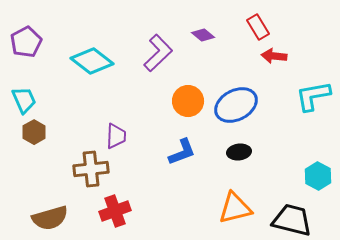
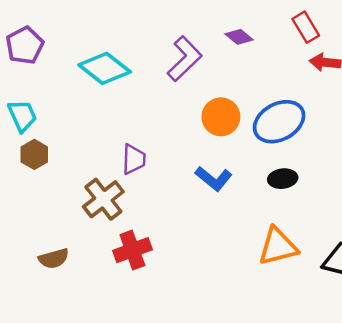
blue L-shape: (182, 152) -> (214, 179), turned 60
brown cross: (91, 169) -> (103, 199), turned -32
brown semicircle: (50, 218) -> (54, 259), size x0.7

